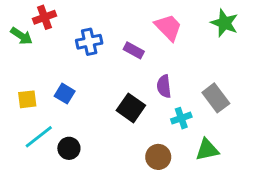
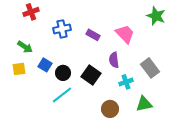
pink trapezoid: (168, 27) -> (125, 34), moved
green arrow: (21, 36) -> (25, 47), moved
cyan line: (39, 137) -> (62, 95), moved
black circle: (69, 148) -> (63, 73), moved

